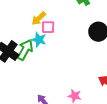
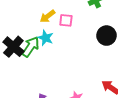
pink square: (48, 27) -> (66, 20), moved

